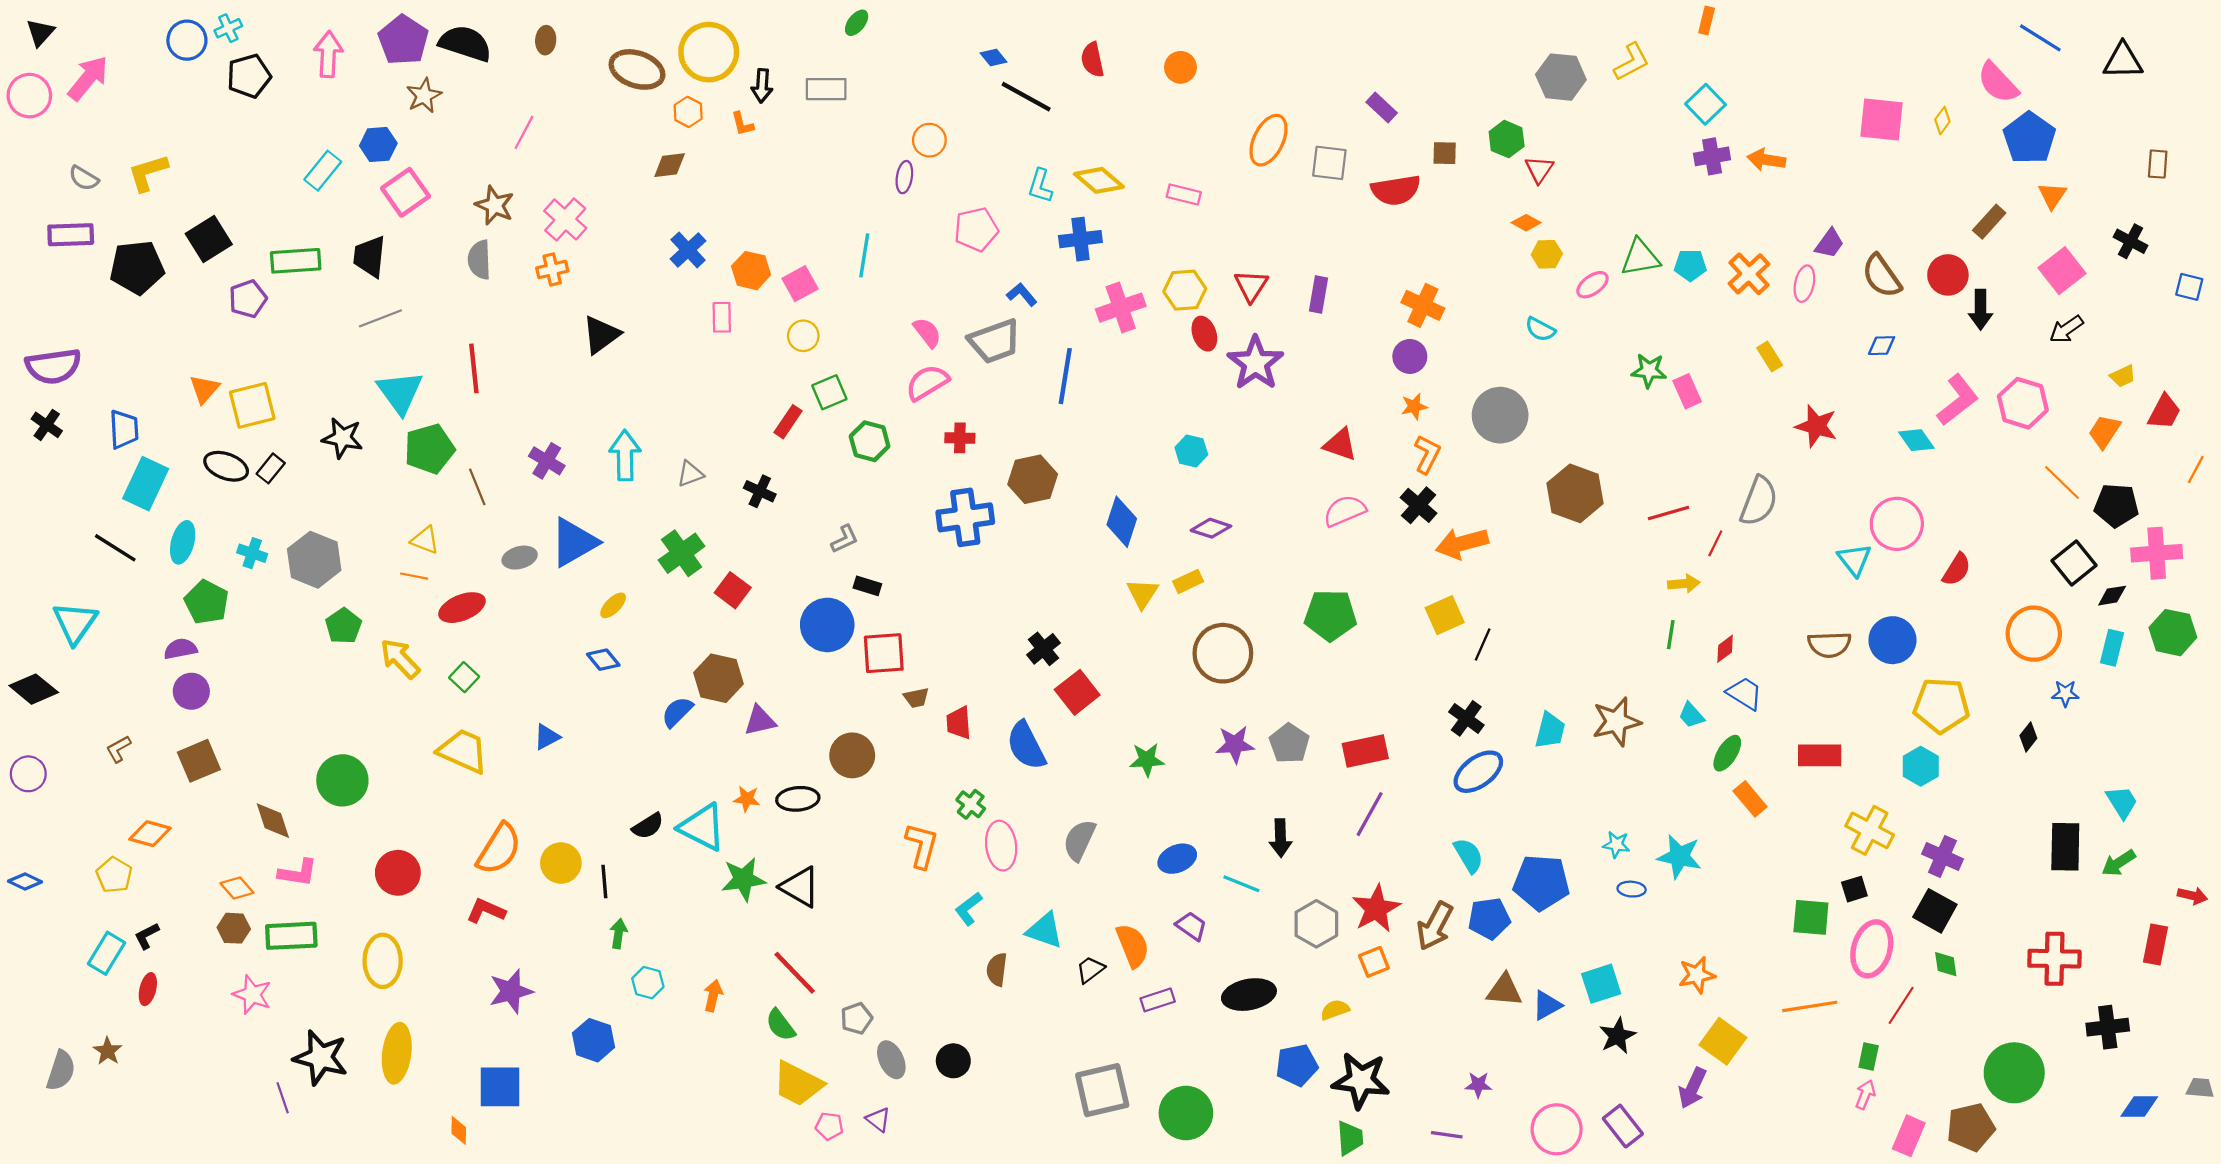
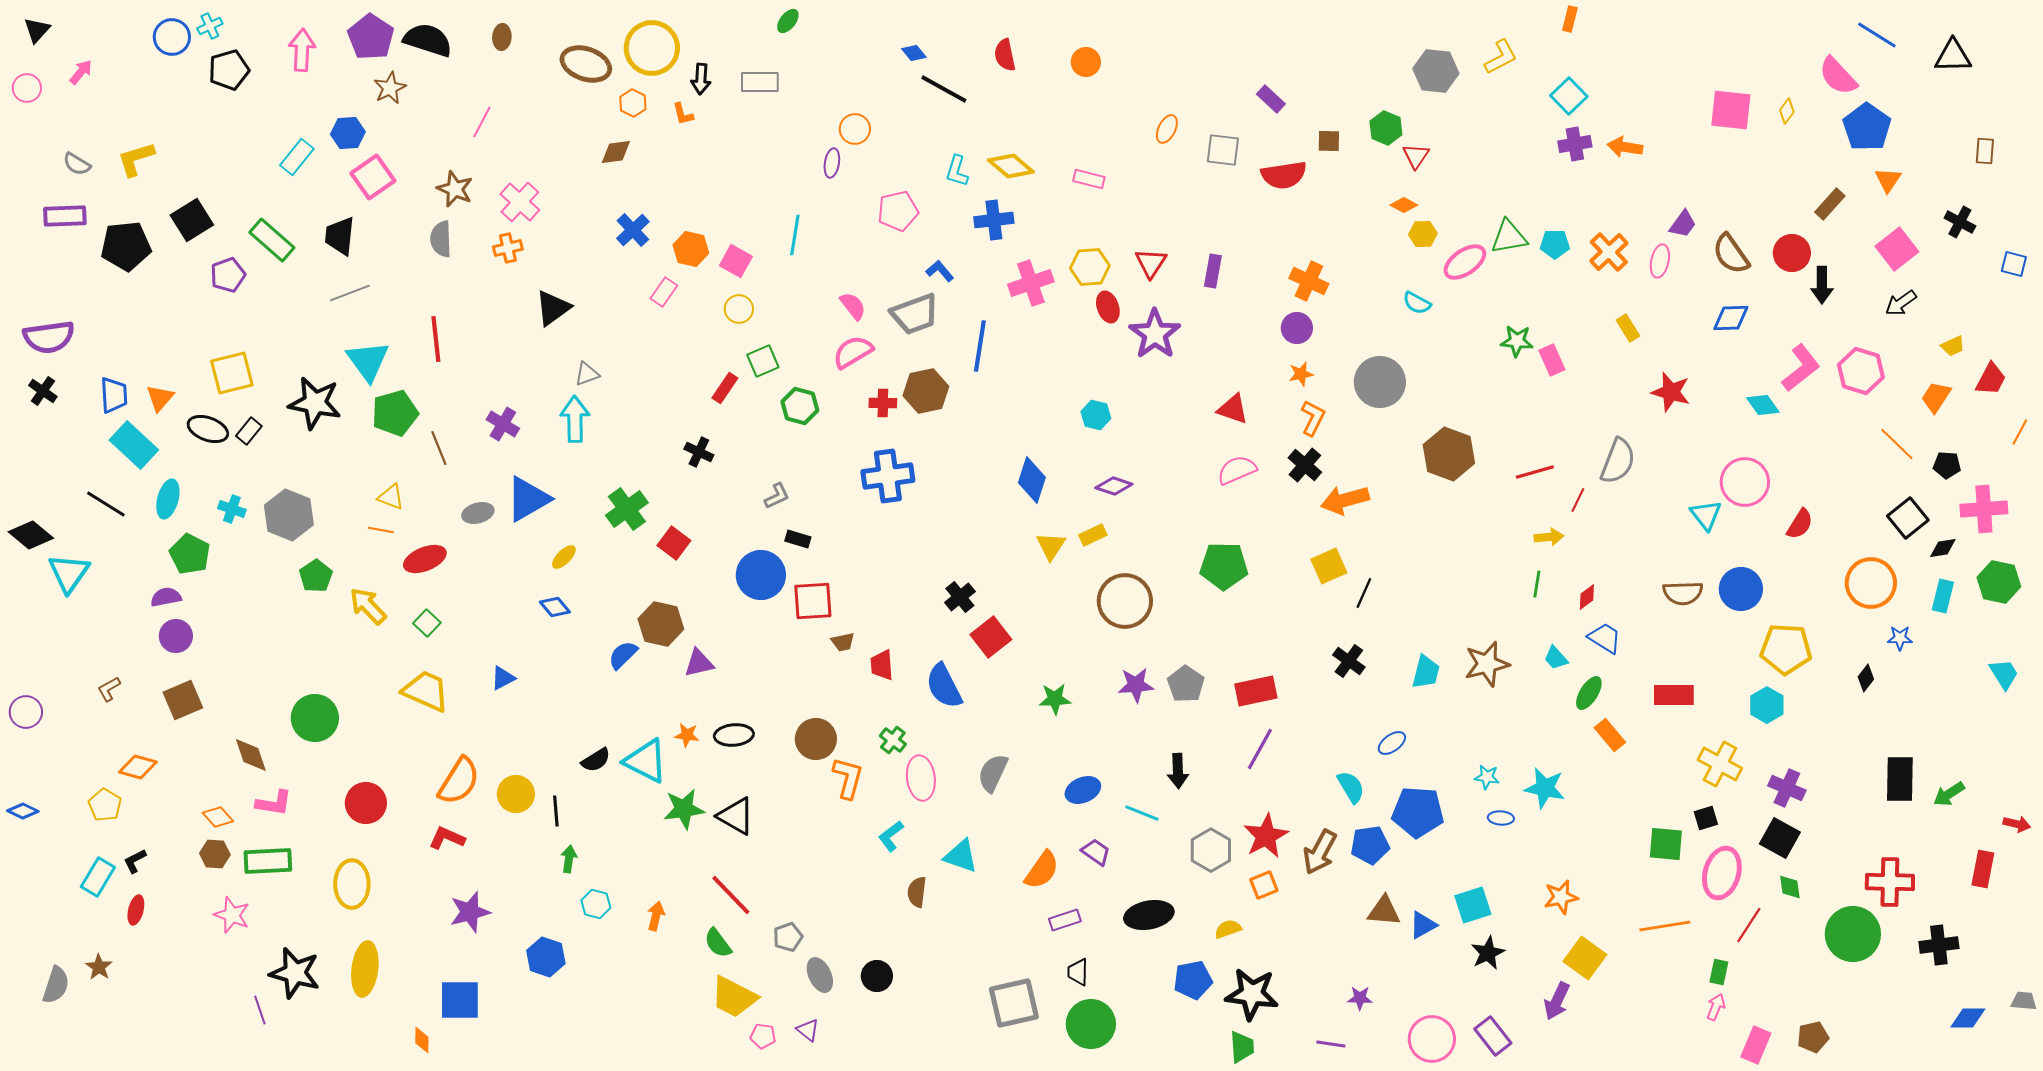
pink arrow: (88, 78) -> (81, 72), size x0.6
pink circle: (29, 96) -> (27, 88), size x0.7
orange ellipse: (1269, 140) -> (1167, 129), size x0.6
green rectangle: (296, 261) -> (272, 240), turned 45
pink square: (800, 284) -> (736, 261), turned -32
pink ellipse: (1592, 285) -> (1465, 262), size x1.4
pink rectangle: (722, 317) -> (664, 292), turned 36
blue diamond: (1882, 346) -> (1731, 318), size x1.4
orange triangle: (204, 389) -> (160, 398), moved
black star: (342, 438) -> (315, 403), size x1.4
gray triangle: (690, 474) -> (587, 374), moved
brown hexagon: (1033, 479) -> (926, 391), moved
cyan rectangle: (146, 484) -> (134, 445), turned -72
black pentagon: (2116, 505) -> (1947, 465), size x0.7
black diamond: (34, 689) -> (31, 535), moved
brown circle: (852, 755) -> (816, 739), moved
blue ellipse: (1478, 772) -> (1392, 743), moved, size x0.6
cyan trapezoid: (2122, 802) -> (2004, 674), moved
orange semicircle: (1133, 946) -> (1042, 870), turned 57
black trapezoid: (1090, 970) -> (1078, 972), moved, turned -52
green circle: (2014, 1073) -> (1853, 934), moved
brown pentagon: (1971, 1127) -> (1813, 1037), size x0.7

